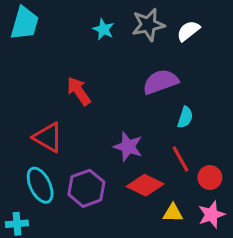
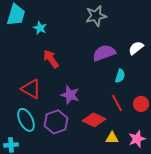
cyan star: (103, 29) -> (40, 28), moved
white semicircle: (188, 31) -> (136, 48), moved
purple star: (128, 147) -> (70, 95), moved
red circle: (210, 177) -> (141, 104), moved

